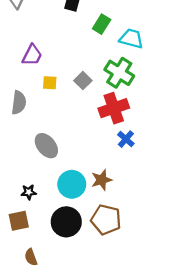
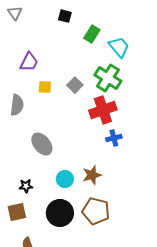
cyan trapezoid: (131, 39) -> (119, 47), turned 35
blue cross: (126, 139) -> (114, 138), turned 35
cyan circle: (72, 184) -> (65, 179), size x0.7

